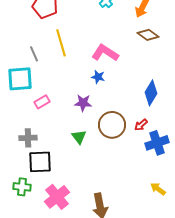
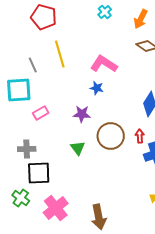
red arrow: (141, 125) -> (140, 136), turned 128
green cross: (22, 187) -> (21, 198), turned 30

